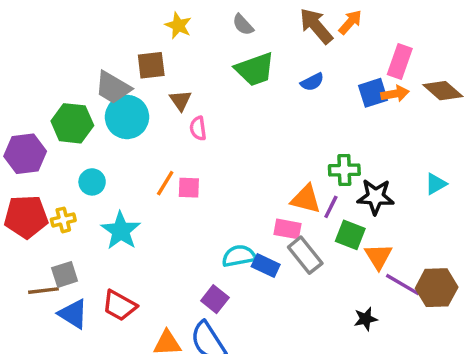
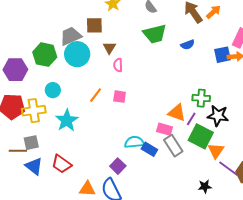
gray trapezoid: (113, 88) -> (71, 36), turned 120
pink square: (189, 188) -> (120, 97), moved
yellow cross: (63, 220) -> (34, 111), size x1.6
green square: (350, 235) -> (201, 136), size x1.4

